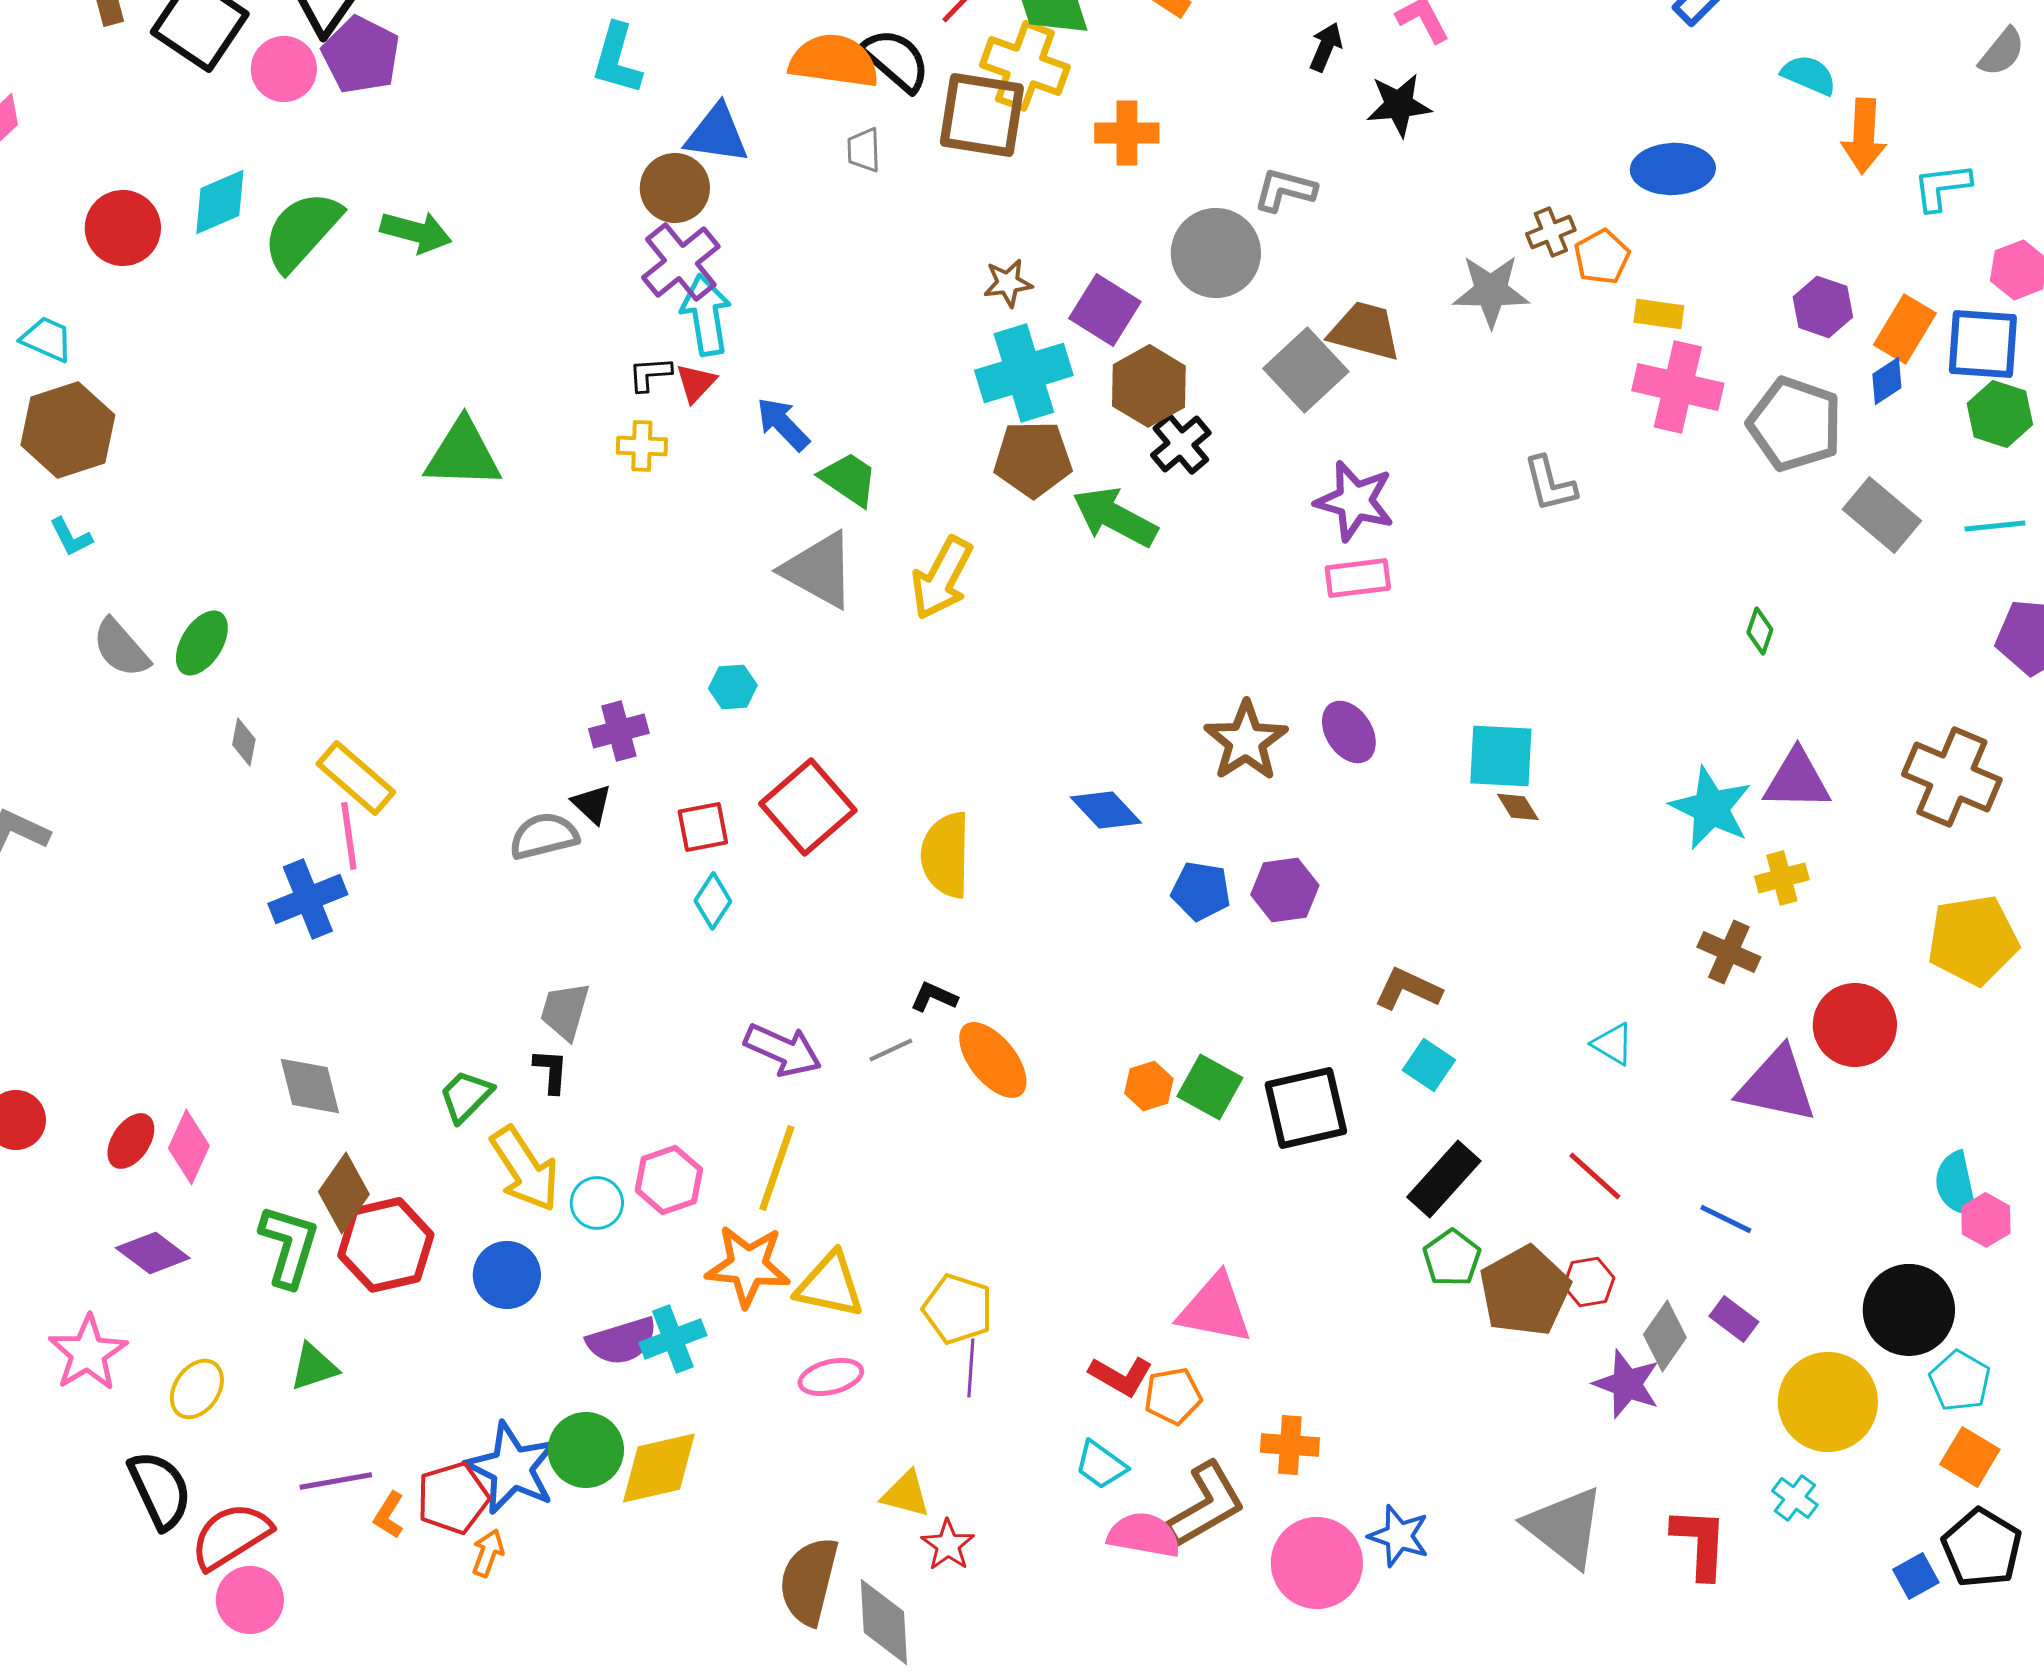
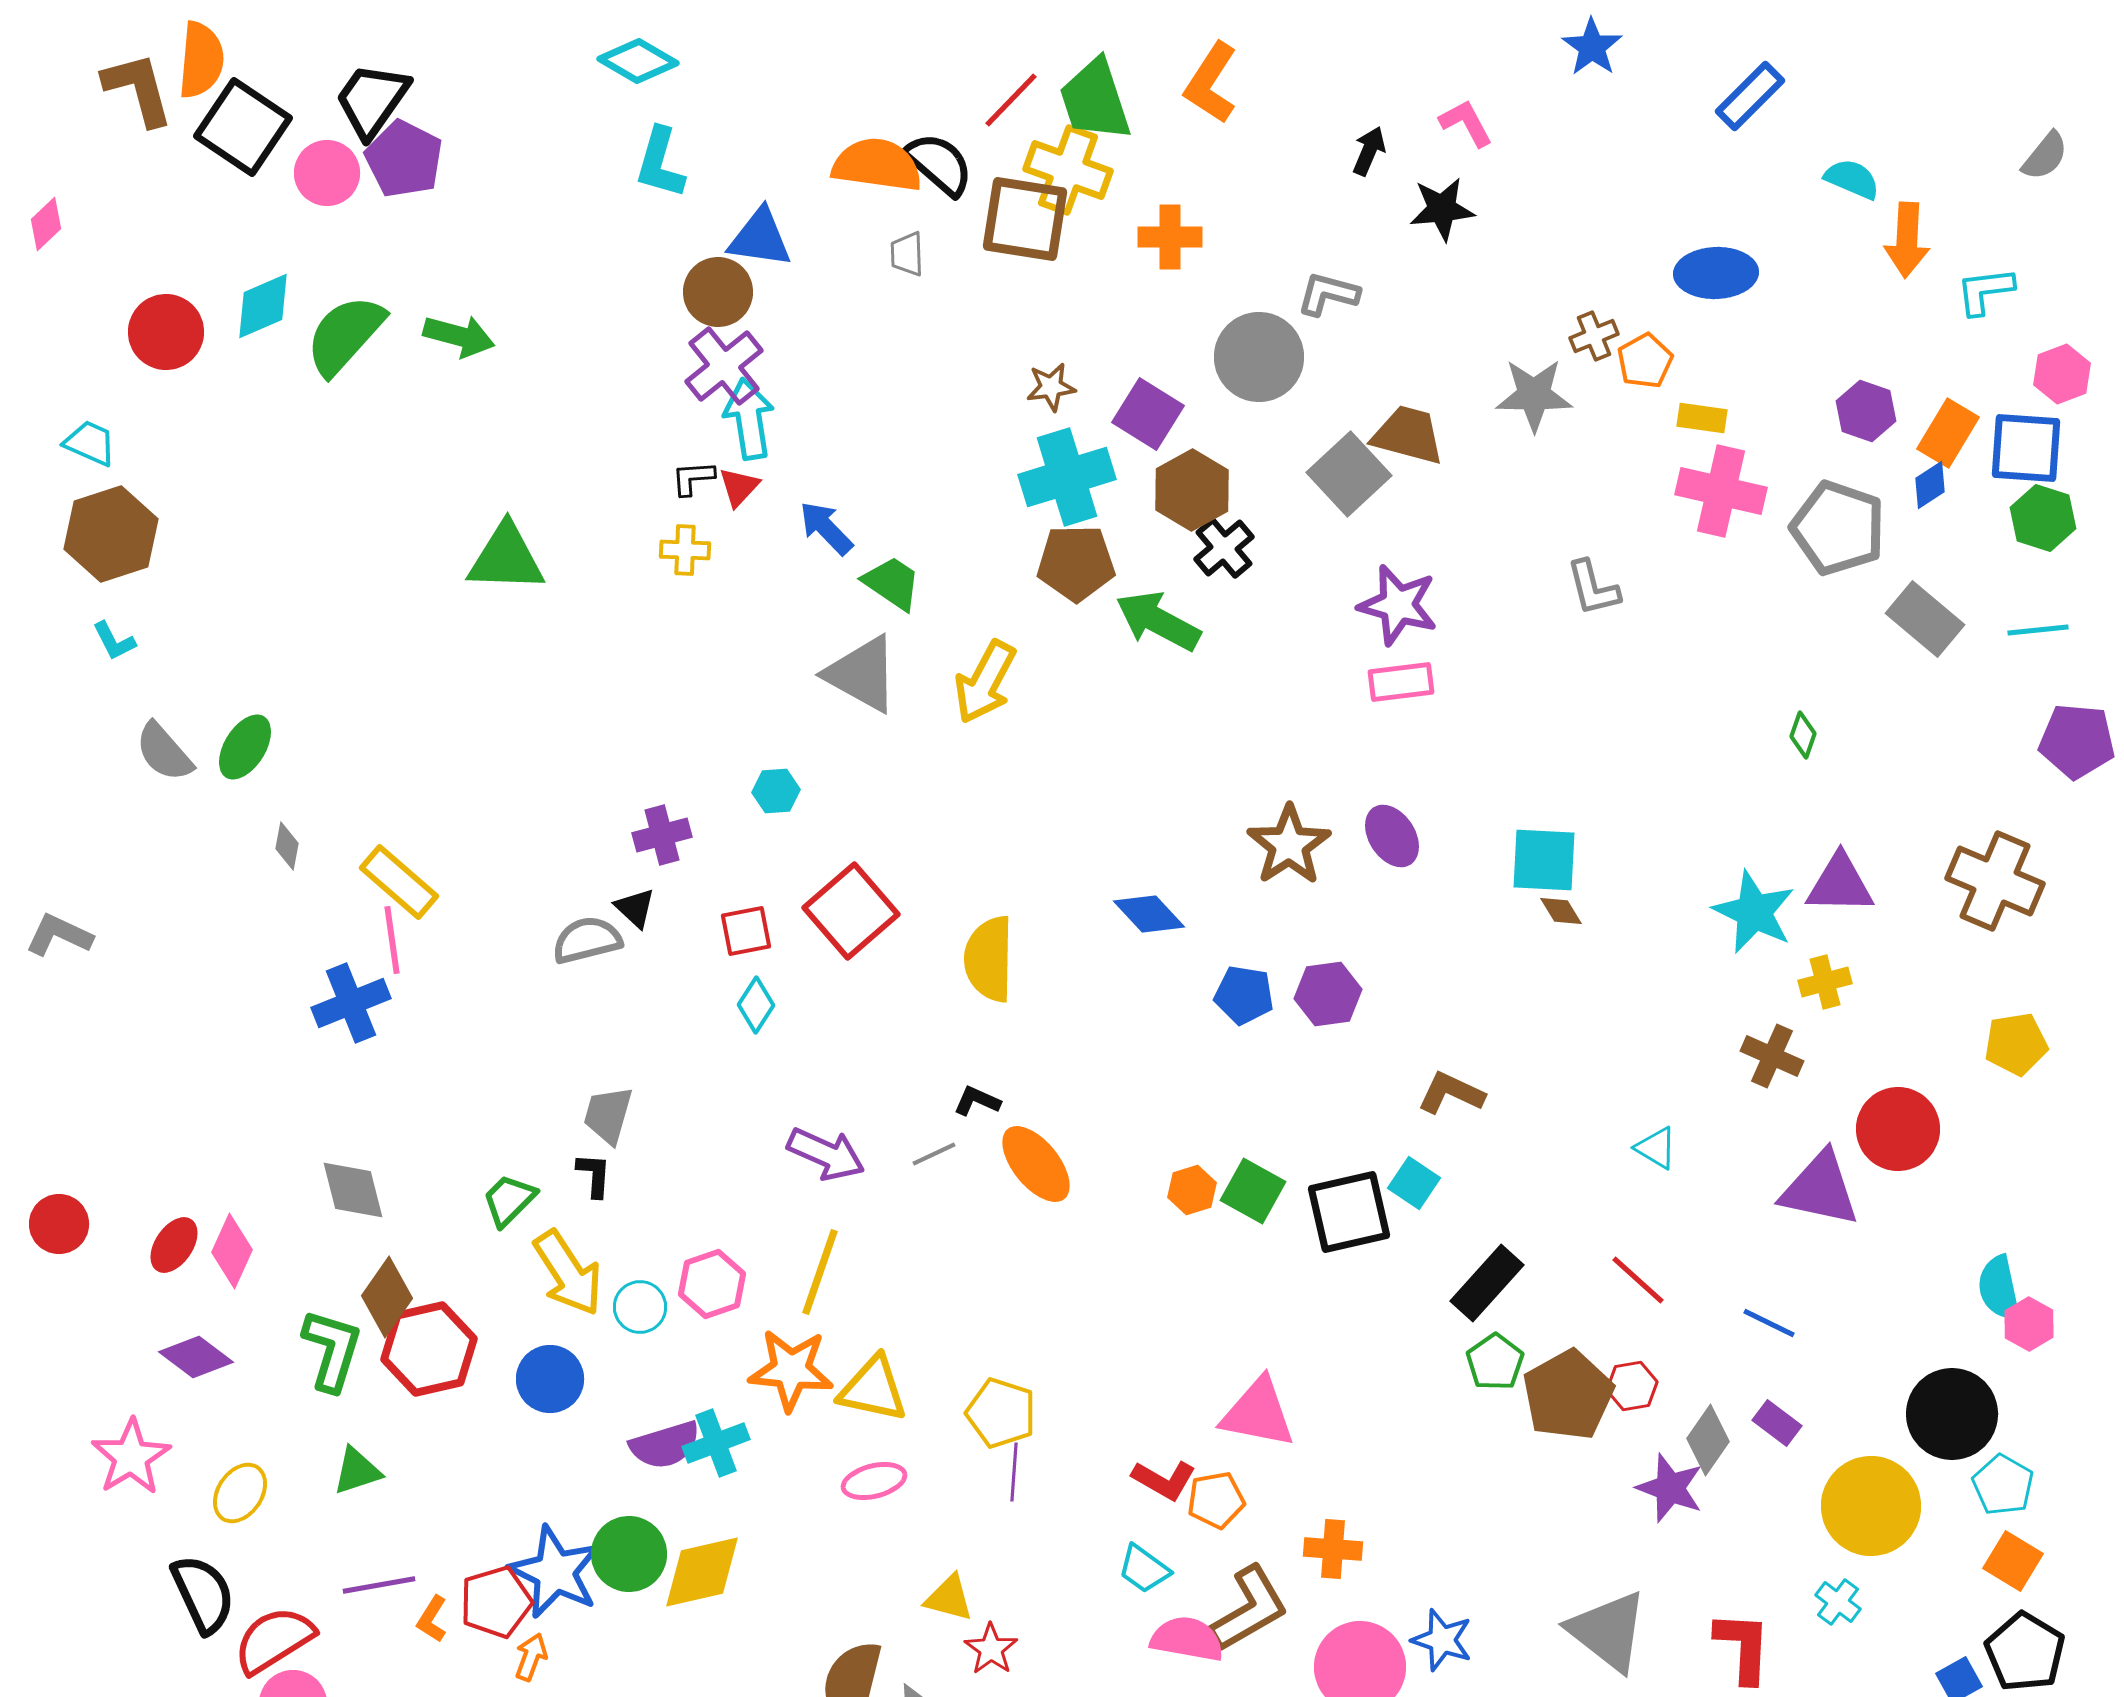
yellow pentagon: (1973, 940) -> (2016, 1044), size x0.7
cyan square: (1429, 1065) -> (1414, 1183), moved

